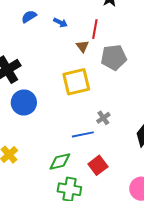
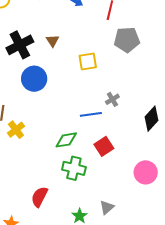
brown triangle: (83, 46) -> (53, 41), moved
yellow square: (76, 82) -> (88, 61), size x0.7

